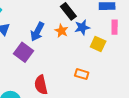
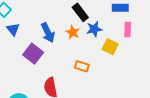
blue arrow: (37, 32) -> (48, 33), turned -54
orange rectangle: (82, 74) -> (82, 66), moved

